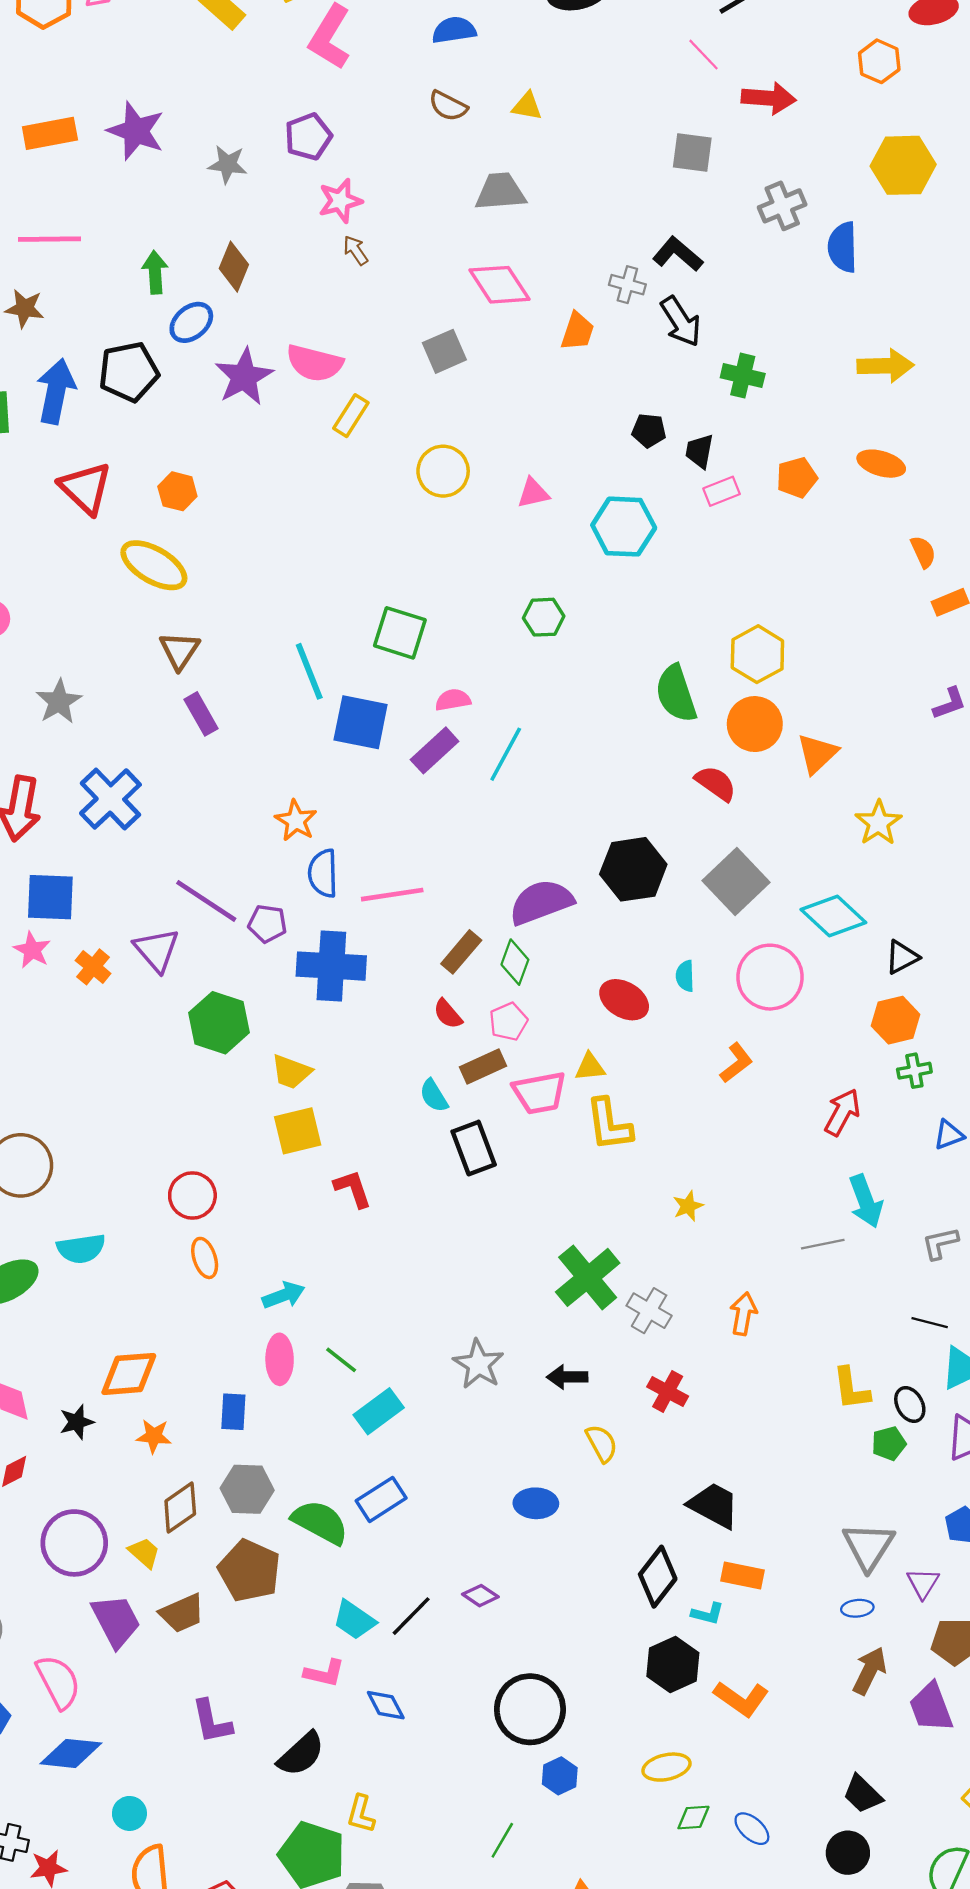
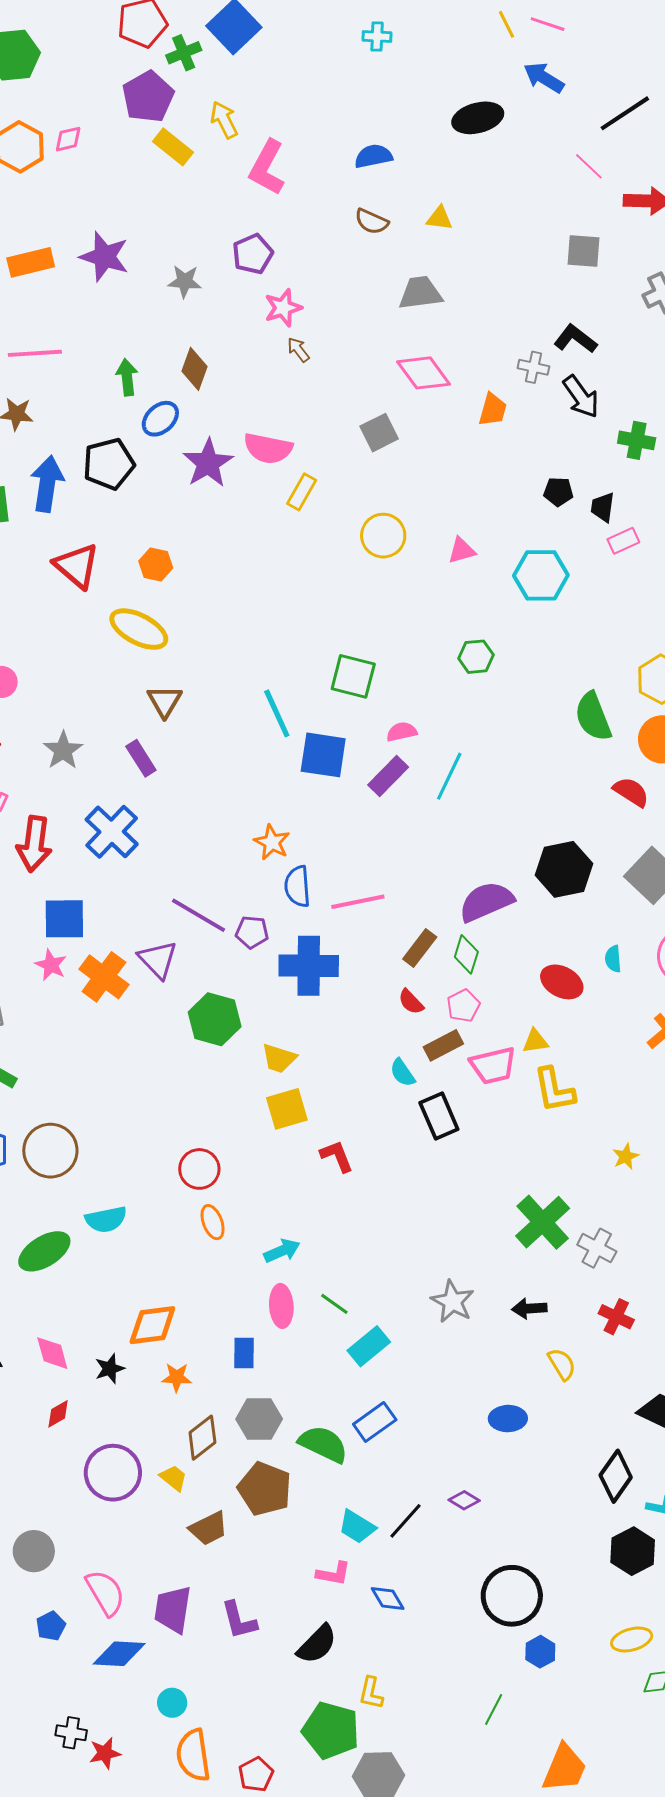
purple rectangle: (201, 714) -> (141, 758), moved
orange cross: (93, 967) -> (104, 977), size x1.6
purple trapezoid: (116, 1621) -> (173, 1609), moved, turned -141

